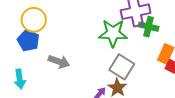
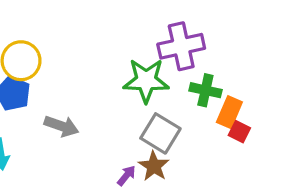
green cross: (149, 27) -> (205, 90), moved

